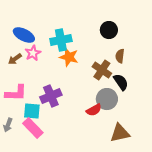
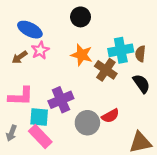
black circle: (109, 30) -> (81, 17), moved
cyan cross: (61, 40) -> (121, 50), moved
brown cross: (102, 70) -> (106, 70), moved
gray circle: (107, 99) -> (87, 123), moved

